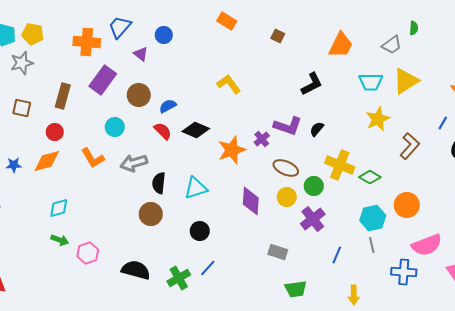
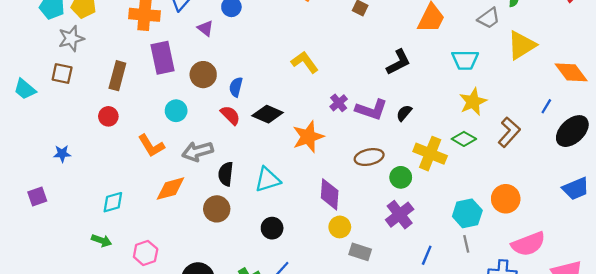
purple rectangle: (103, 80) -> (163, 58), turned -48
yellow triangle: (406, 81) -> (522, 45), moved
blue semicircle: (168, 106) -> (236, 87), turned -48
brown square: (22, 108) -> (62, 73), moved
purple cross: (262, 139) -> (339, 103), moved
orange diamond: (47, 161) -> (170, 189), moved
brown ellipse: (286, 168) -> (369, 157), turned -35
green diamond: (370, 177) -> (464, 139), moved
yellow circle: (287, 197) -> (340, 227), moved
green arrow: (60, 240) -> (102, 241), moved

